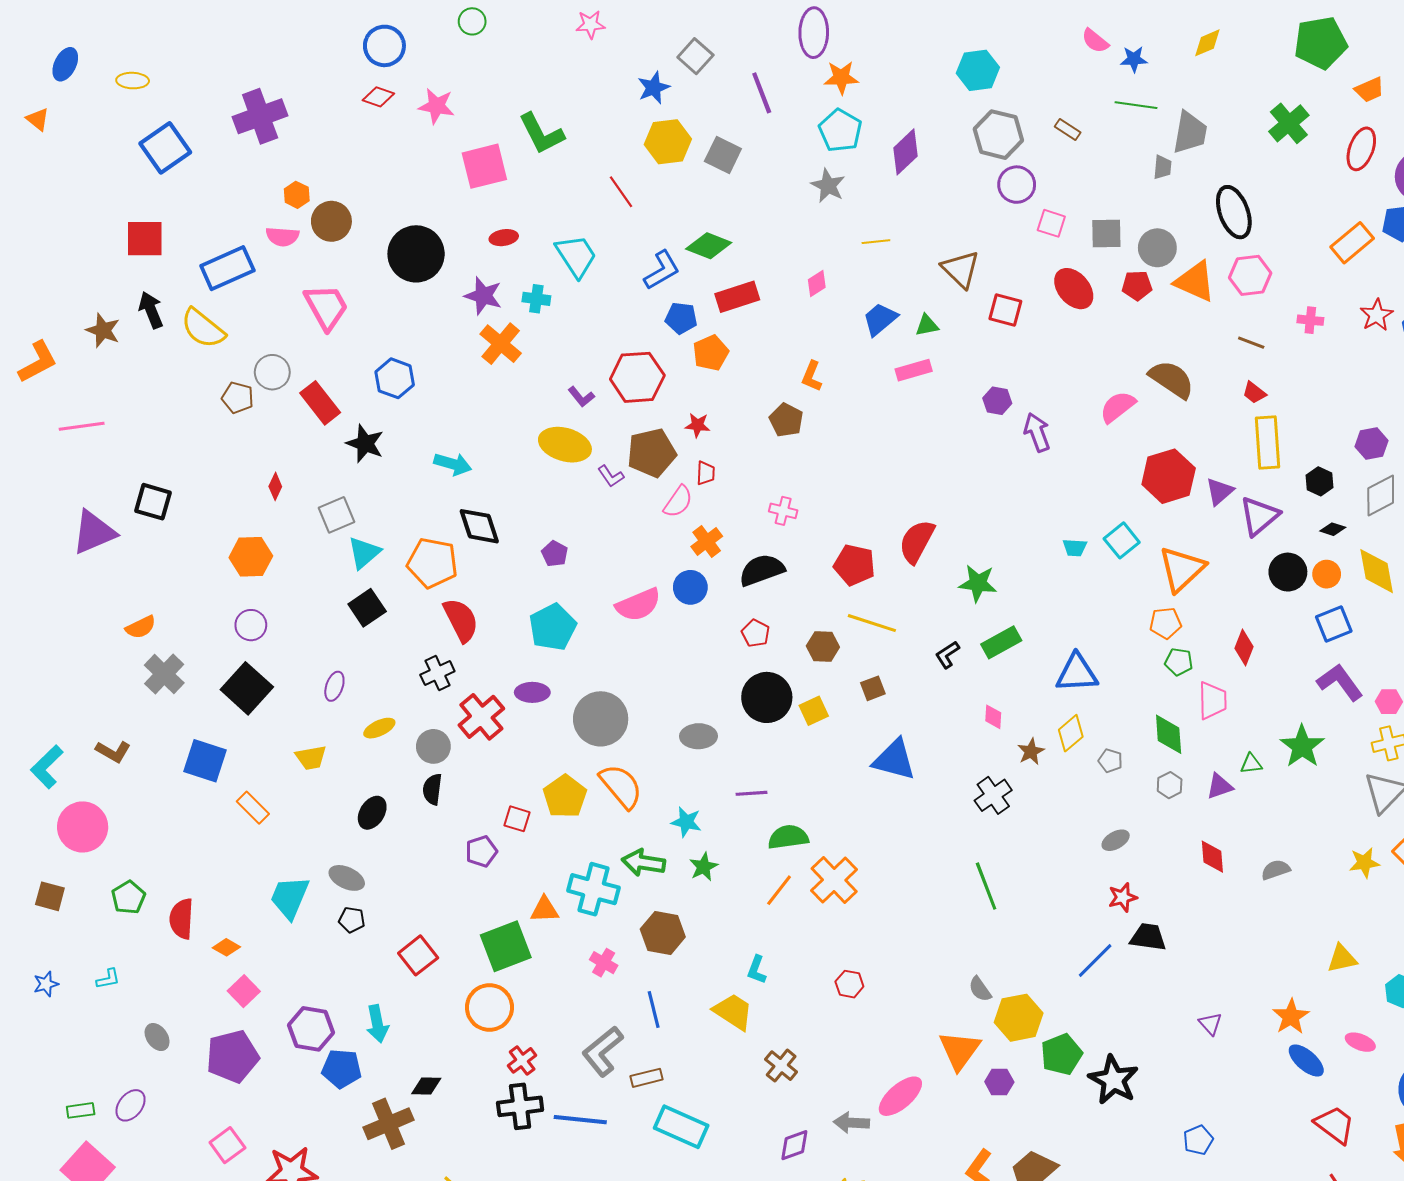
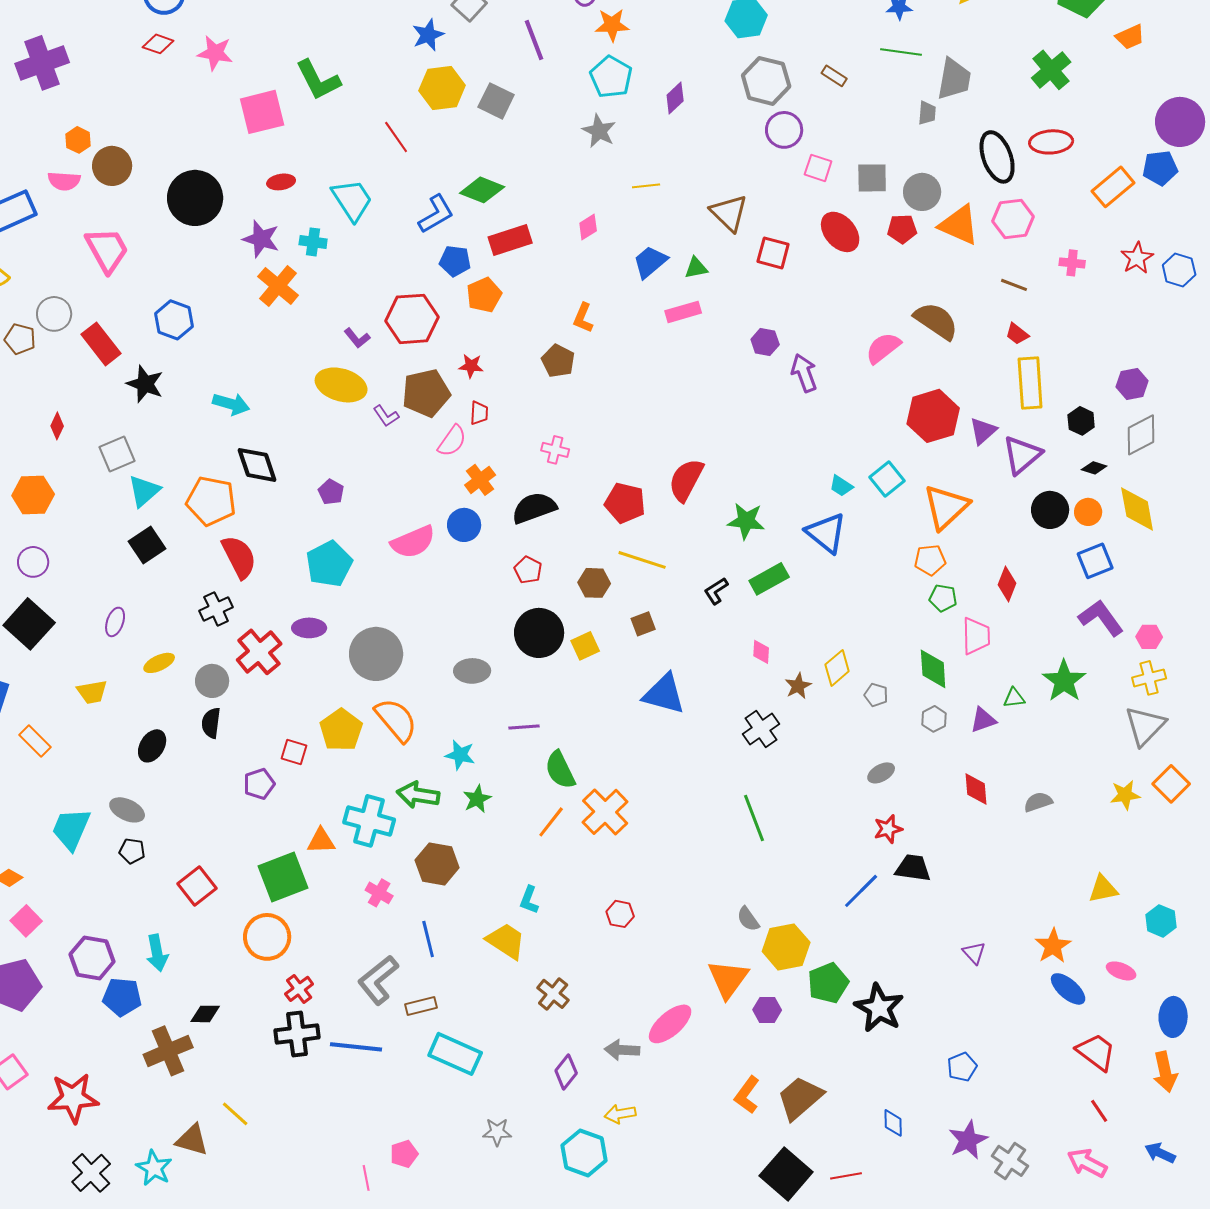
red ellipse: (1361, 149) -> (1051, 142), moved, turned 66
purple diamond: (905, 152) -> (675, 98), size x0.7
cyan trapezoid: (1075, 548) -> (841, 486), turned 30
blue triangle: (1077, 673) -> (826, 533), moved, turned 42
green semicircle: (788, 837) -> (560, 770), turned -108
purple diamond: (794, 1145) -> (566, 1072), turned -32

